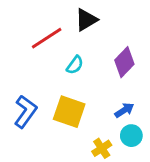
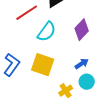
cyan semicircle: (75, 65) -> (47, 32), size x1.5

